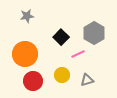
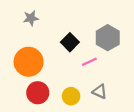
yellow circle: (62, 75) -> (71, 96), moved
gray triangle: (87, 80) -> (100, 92), turned 40

